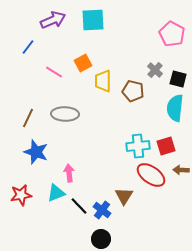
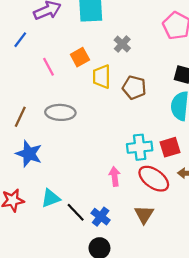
gray cross: (155, 70) -> (122, 44), moved
pink line: (54, 72) -> (48, 67), turned 30
pink arrow: (69, 173) -> (115, 176), moved
brown triangle: (124, 196) -> (144, 214), moved

